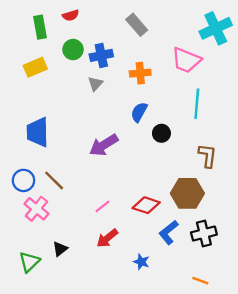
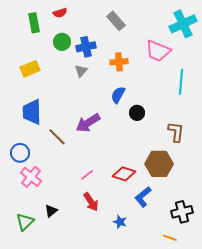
yellow rectangle: (35, 67) -> (30, 69), moved
cyan line: (197, 104) -> (181, 82), moved
brown line: (54, 180) -> (57, 137), moved
black cross: (204, 234) -> (182, 212), moved
red arrow: (107, 238) -> (91, 202), turned -84

